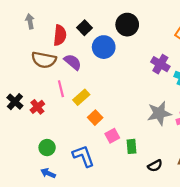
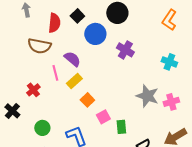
purple semicircle: (73, 62) -> (72, 59), moved
purple cross: (160, 64) -> (125, 50), moved
black cross: (15, 102) -> (12, 111), moved
gray star: (159, 113) -> (147, 96), turned 30

